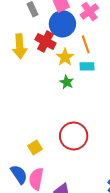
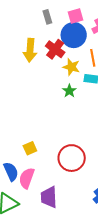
yellow star: (65, 57) -> (71, 67), turned -30
red circle: (74, 136) -> (72, 158), moved

